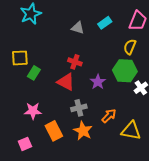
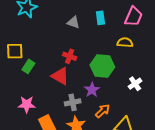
cyan rectangle: (105, 23) -> (100, 18), turned -64
yellow semicircle: (130, 47) -> (125, 42), turned 70
green hexagon: (125, 71) -> (102, 66), moved
purple star: (98, 82) -> (92, 90), moved

